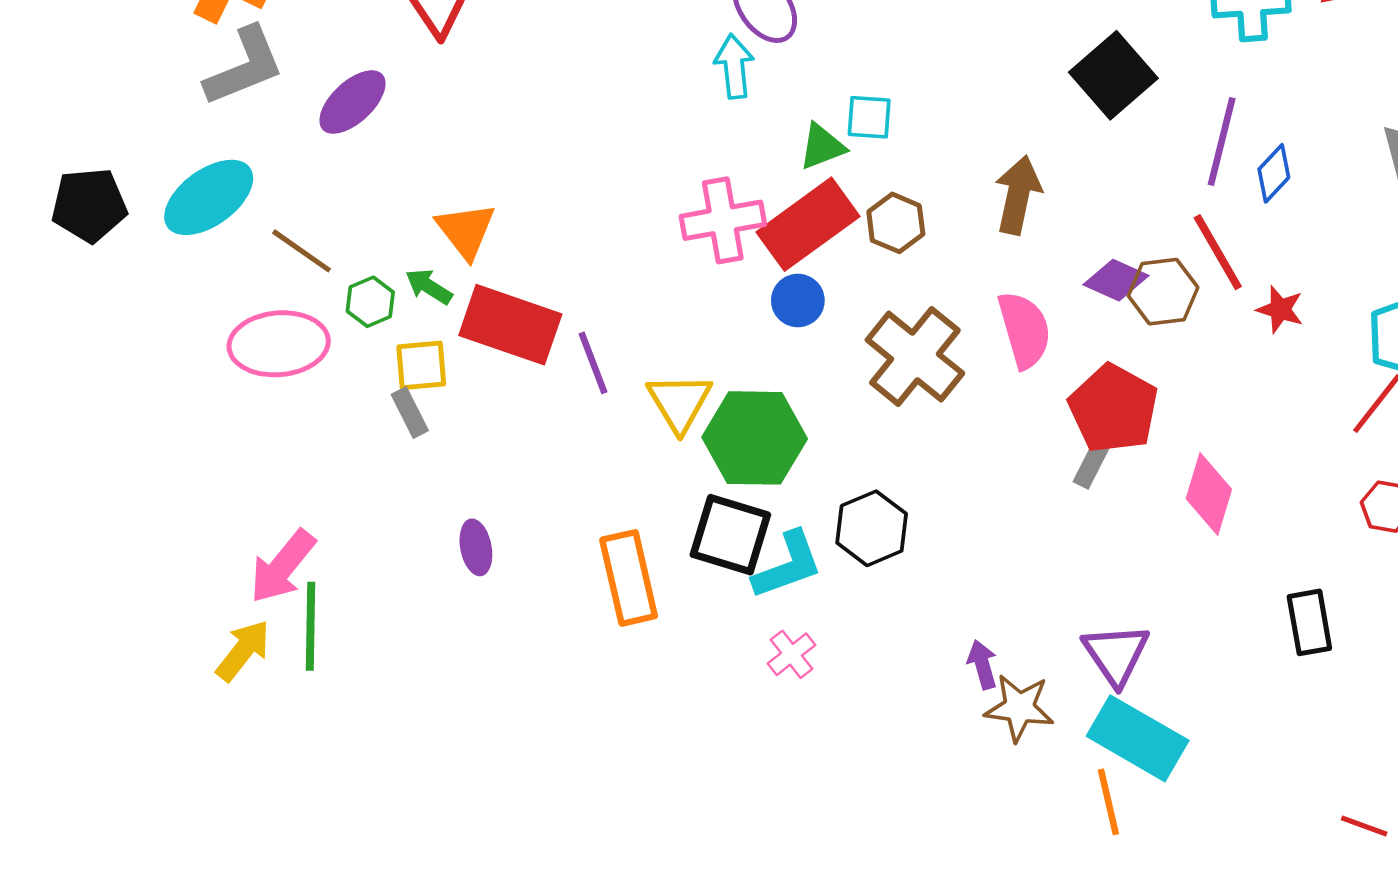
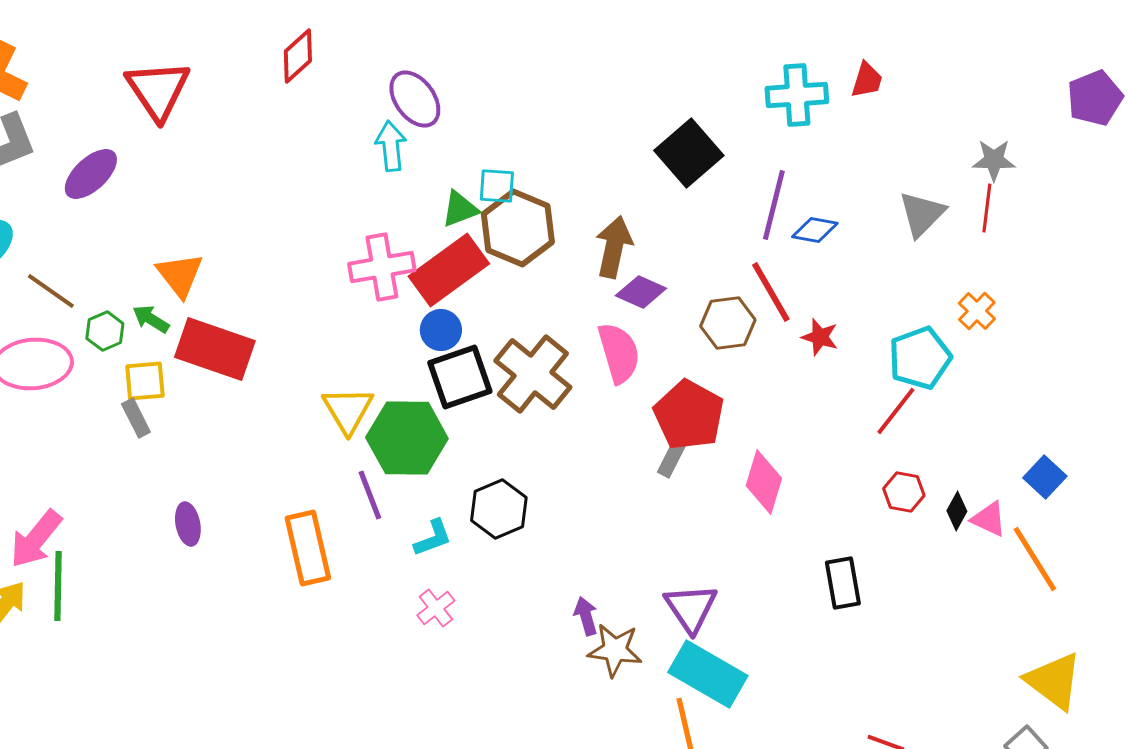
blue diamond: (1274, 173) -> (815, 230), turned 57
brown hexagon: (896, 223) -> (518, 228), moved, size x1.6
purple diamond: (1116, 280) -> (641, 292), moved
purple line: (593, 363) -> (370, 495), moved
black square: (730, 535) -> (460, 377), moved, turned -36
cyan L-shape: (788, 565) -> (433, 538), size x0.7

